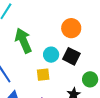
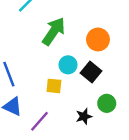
green arrow: (23, 41) -> (54, 31), moved, turned 45

